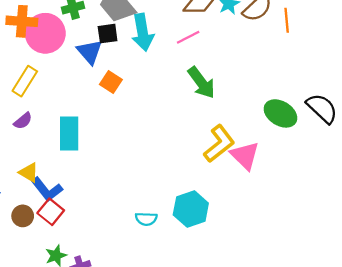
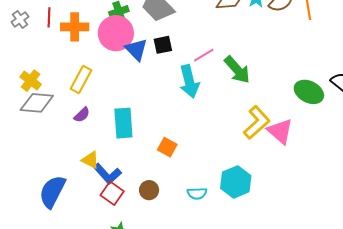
cyan arrow: (143, 32) -> (189, 81), moved
pink circle: (45, 33) -> (116, 33), moved
black square: (108, 34) -> (163, 45), moved
pink line: (188, 37) -> (204, 55), moved
orange square: (111, 82) -> (167, 147), moved
brown circle: (23, 216) -> (149, 190), moved

